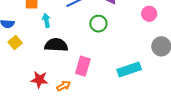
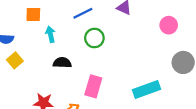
green circle: (98, 24) -> (94, 38), moved
black semicircle: (56, 45) -> (62, 63), size x0.7

